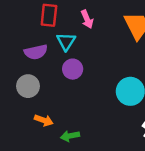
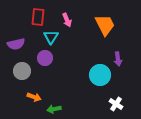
purple semicircle: (36, 52) -> (16, 44), moved
purple circle: (73, 69) -> (45, 58), moved

